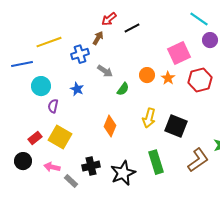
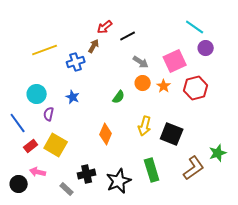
blue line: (22, 64) -> (18, 123), moved, turned 65
gray arrow: (105, 71) -> (141, 62), moved
black circle: (23, 161) -> (19, 184), moved
pink arrow: (52, 167) -> (38, 172), moved

